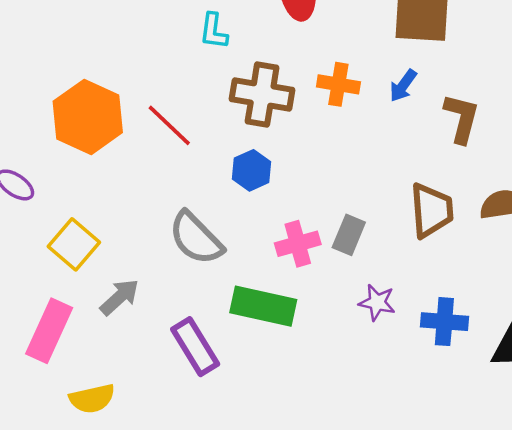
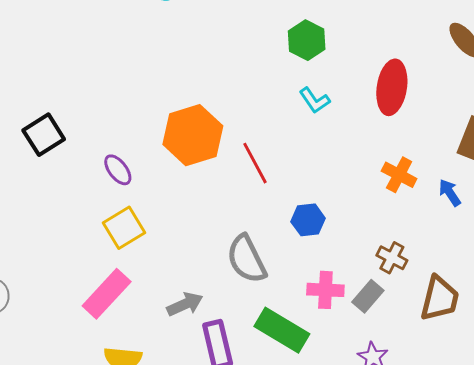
cyan L-shape: (214, 31) -> (315, 100), turned -60
blue arrow: (403, 86) -> (450, 193), turned 92
brown cross: (262, 95) -> (392, 258), moved, size x0.6
yellow square: (74, 244) -> (124, 228), moved
gray arrow: (120, 297) -> (185, 304), moved

